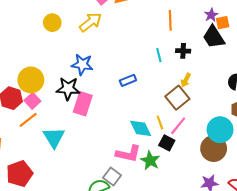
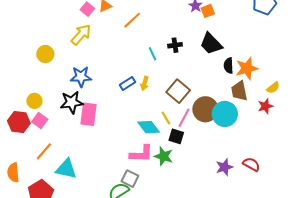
orange line: (170, 20) -> (132, 20), moved, turned 60
yellow circle: (52, 23) -> (45, 54), moved
black trapezoid: (214, 37) -> (211, 44), moved
yellow circle: (31, 80) -> (34, 101), size x0.6
yellow arrow: (186, 80) -> (145, 83), moved
orange line: (28, 120) -> (44, 151), moved
cyan triangle: (54, 137) -> (66, 169), moved, turned -35
brown circle: (214, 149) -> (205, 109), moved

